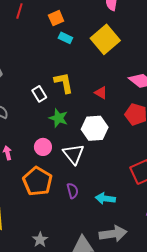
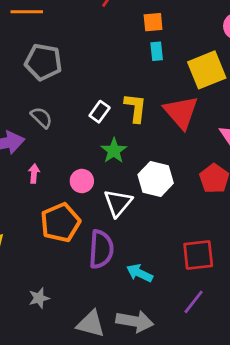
cyan rectangle: (65, 38) -> (157, 51), turned 40
red triangle: (101, 93) -> (181, 112), moved, size x2.0
white rectangle: (39, 94) -> (100, 112), turned 49
purple semicircle: (73, 191) -> (101, 249), size x1.8

